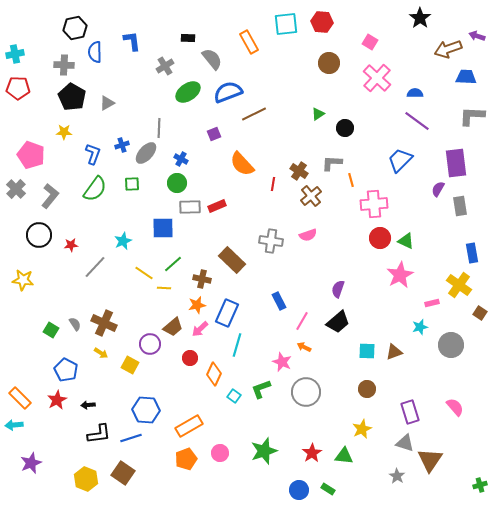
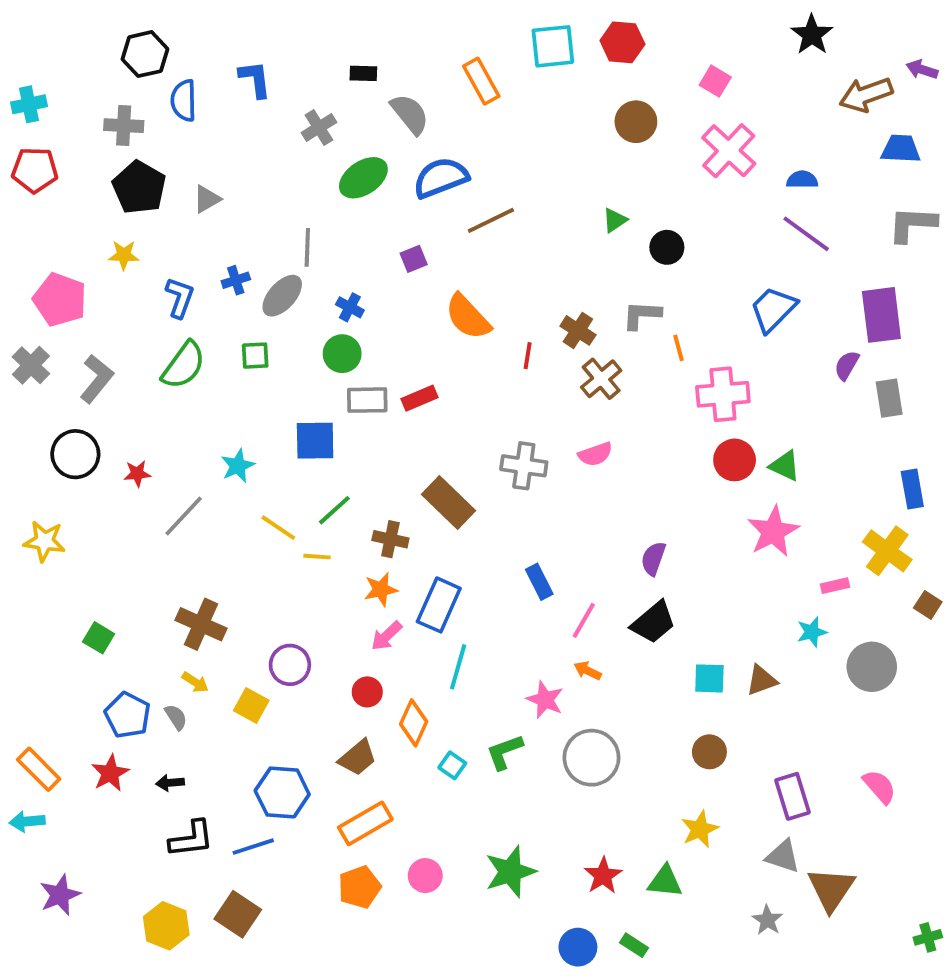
gray semicircle: (75, 324) -> (176, 717), moved
brown trapezoid: (173, 327) -> (358, 758), moved

